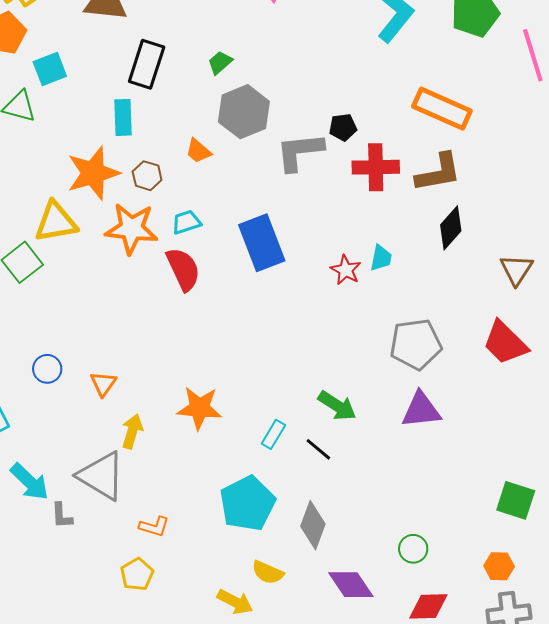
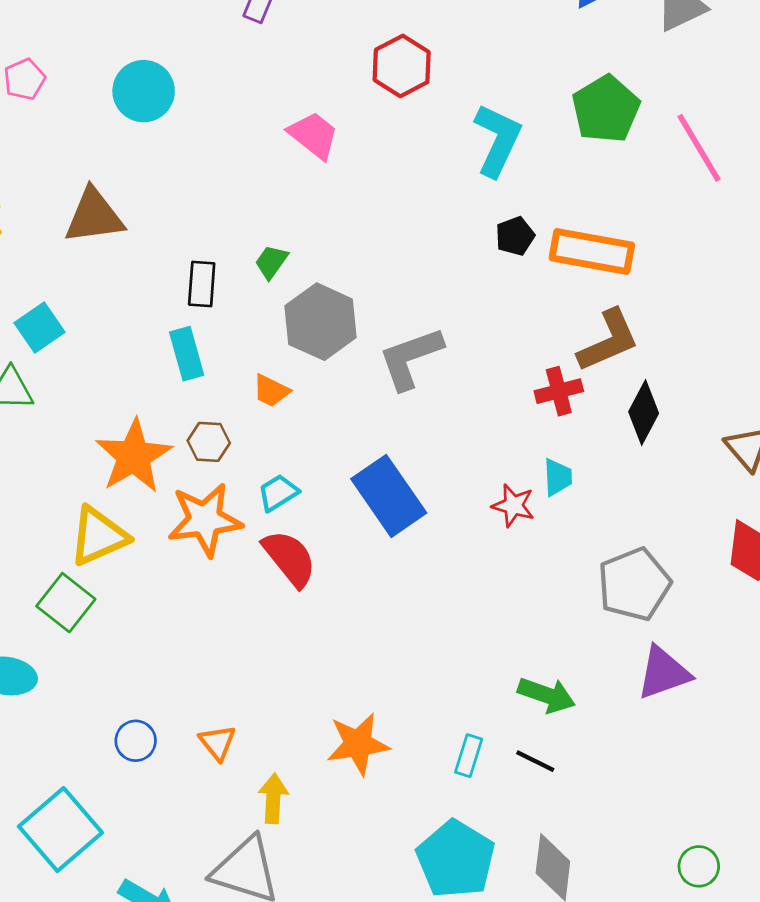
black rectangle: (147, 64) -> (202, 284), moved, size x0.7
cyan rectangle: (123, 117) -> (187, 354), moved
black pentagon: (343, 127) -> (515, 236), moved
red cross: (376, 167) -> (559, 391), moved, size x0.7

